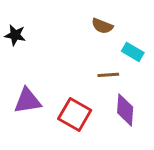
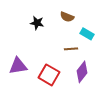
black star: (15, 35) -> (37, 23), moved
purple diamond: (125, 110) -> (82, 72), turned 35

